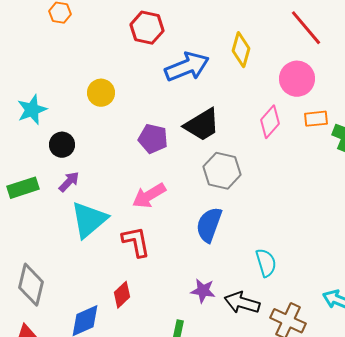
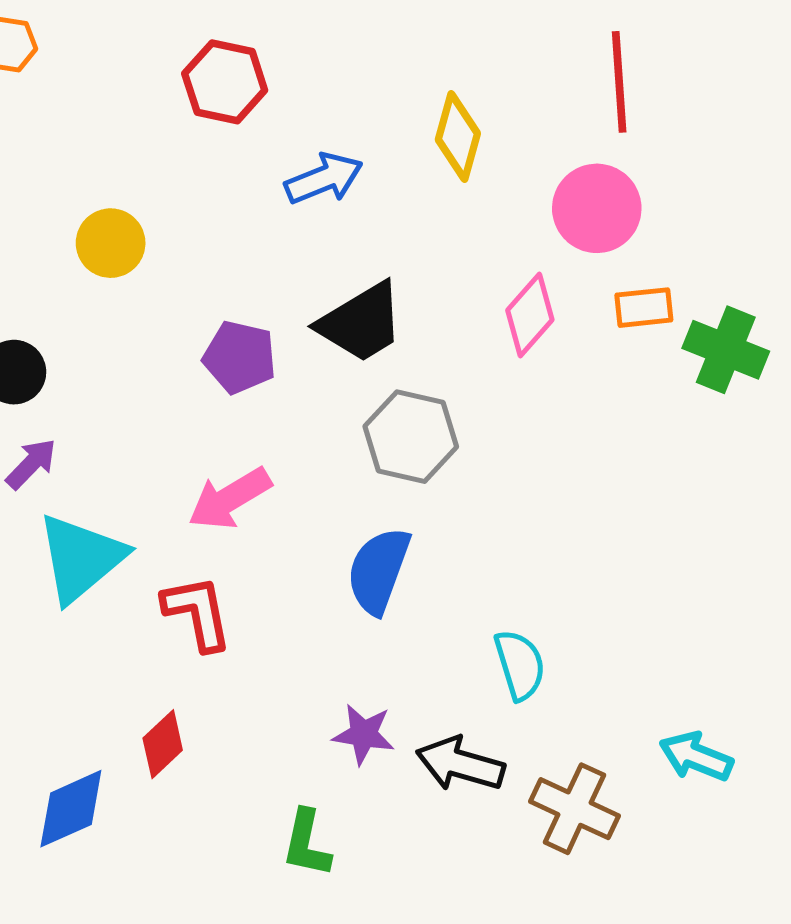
red line: (306, 28) -> (619, 82), turned 36
blue arrow: (187, 67) -> (324, 179), size x0.7

